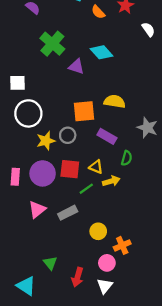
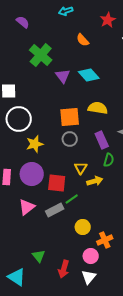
orange semicircle: (98, 12) -> (83, 40), moved
cyan diamond: (101, 52) -> (89, 75), moved
purple triangle: (76, 67) -> (63, 76), turned 35
gray circle: (68, 135) -> (70, 139), moved
purple rectangle: (107, 136) -> (102, 140), moved, turned 36
yellow triangle: (96, 167) -> (81, 168), turned 40
red square: (70, 169) -> (57, 183), moved
green line: (86, 189) -> (72, 199), moved

